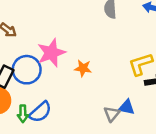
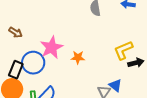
blue triangle: (127, 107) -> (115, 85), turned 32

